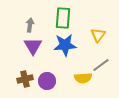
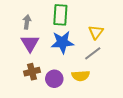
gray line: (101, 65) -> (93, 53), moved
brown cross: (25, 79) -> (32, 72), moved
purple circle: (47, 81) -> (54, 79), moved

